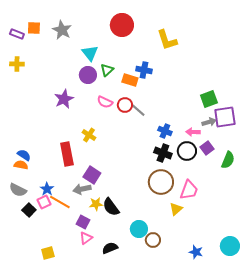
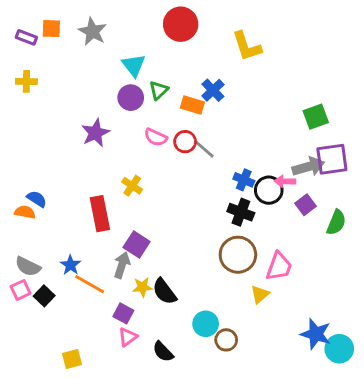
blue cross: (144, 70) -> (213, 90), turned 35
green square: (209, 99) -> (316, 117), moved
gray arrow: (209, 122) -> (308, 167), size x1.5
black circle: (187, 151) -> (269, 190), moved
blue semicircle: (24, 155) -> (37, 199), moved
orange semicircle: (21, 165) -> (25, 212), moved
gray arrow: (82, 189) -> (122, 265), turned 120
pink square: (44, 202) -> (21, 290), moved
black semicircle: (110, 248) -> (163, 352), turned -112
blue star: (196, 252) -> (316, 334), moved, size x1.5

